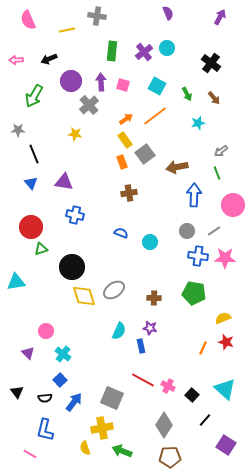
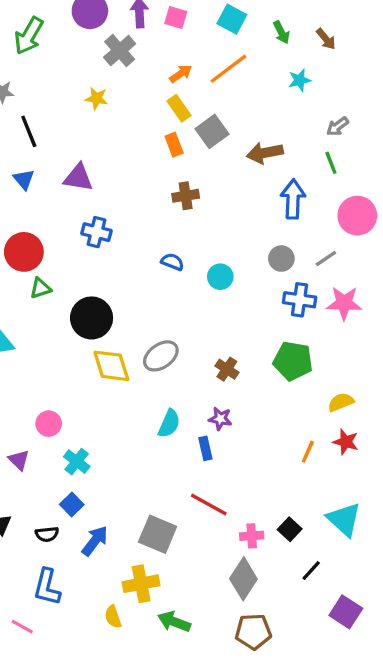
brown cross: (154, 298) -> (227, 369), turned 32
pink cross: (168, 386) -> (252, 536), moved, turned -32

